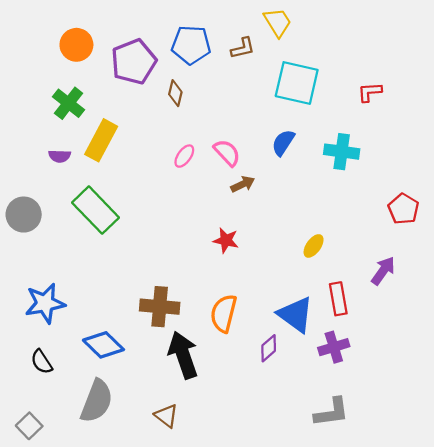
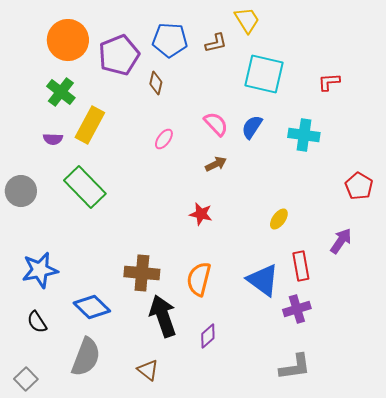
orange circle: (76, 45) -> (68, 40), size x1.4
pink semicircle: (227, 153) -> (216, 124), moved
purple diamond: (269, 348) -> (208, 336), moved

